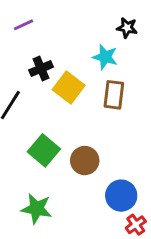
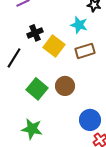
brown rectangle: (114, 95) -> (85, 51), turned 66
brown circle: (85, 161) -> (65, 86), moved

